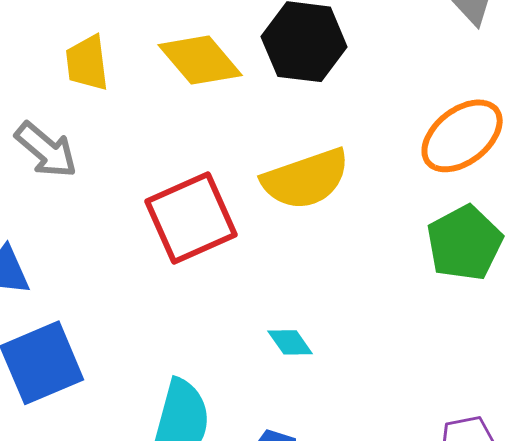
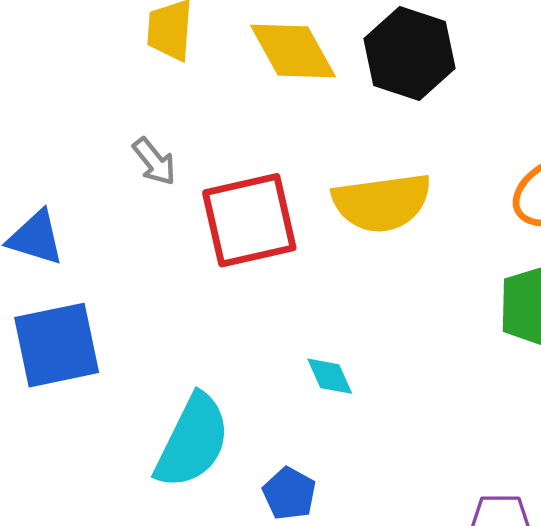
gray arrow: (46, 150) -> (154, 162), moved, size x0.7

